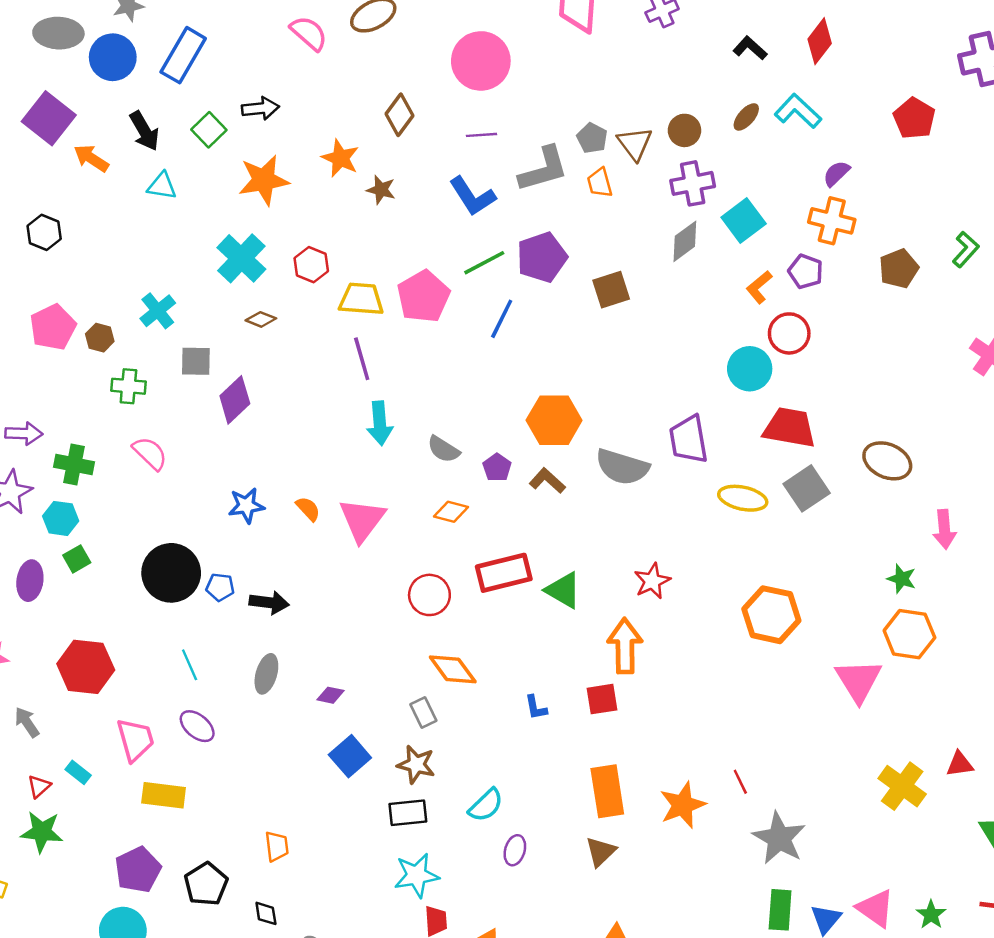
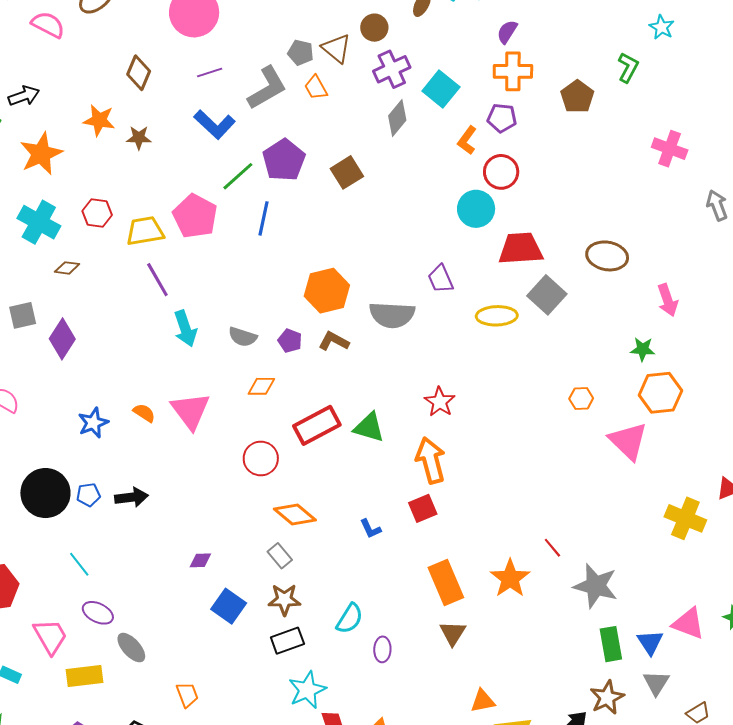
purple trapezoid: (689, 439) -> (441, 279), size x0.7
orange hexagon: (771, 615) -> (581, 399), moved, size x0.5
gray ellipse: (266, 674) -> (131, 648), moved, turned -44

